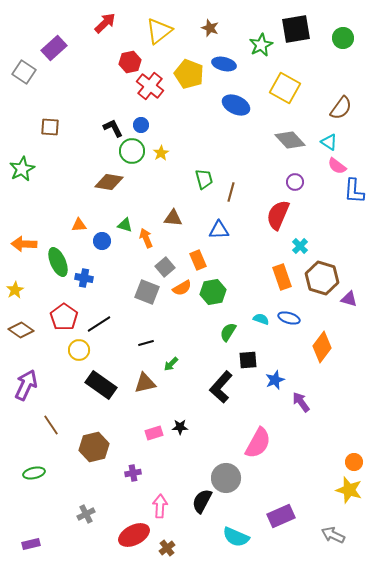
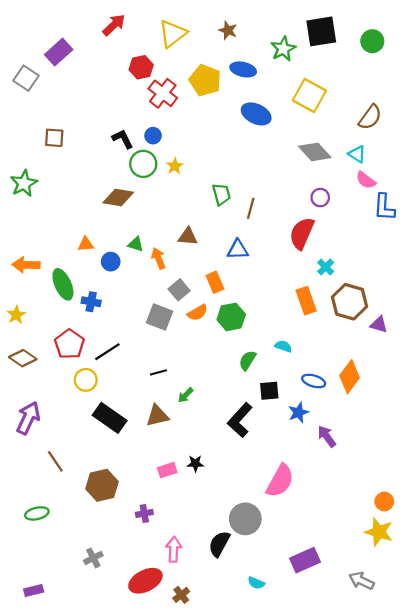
blue ellipse: (289, 318) -> (314, 381), moved
cyan semicircle: (236, 537) -> (256, 583), size x0.6

